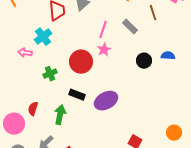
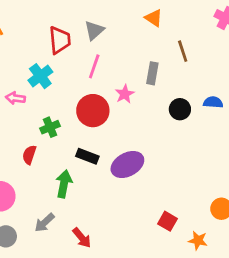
brown line: (153, 13) -> (183, 51), moved
gray rectangle: (130, 27) -> (152, 73), moved, turned 56
pink line: (103, 30) -> (94, 66), moved
red semicircle: (33, 109) -> (29, 155), moved

